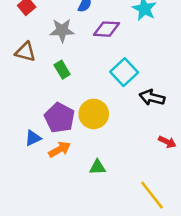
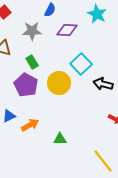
yellow circle: (94, 114) -> (59, 83), moved
purple pentagon: (60, 118) -> (26, 85), moved

